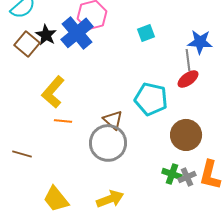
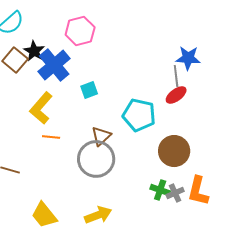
blue cross: (77, 33) -> (54, 65), moved
cyan square: (146, 33) -> (89, 90), moved
brown triangle: (113, 120) -> (101, 136), turned 35

